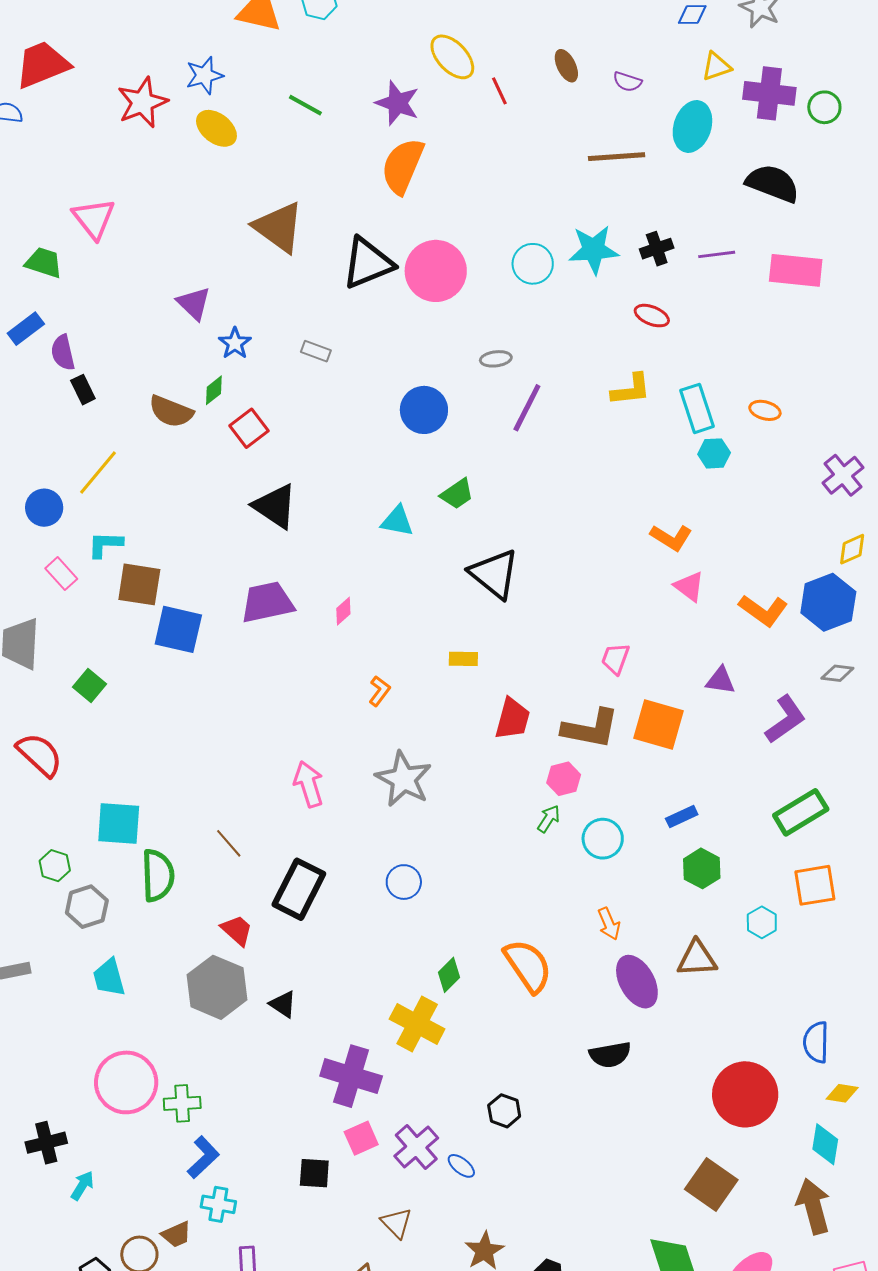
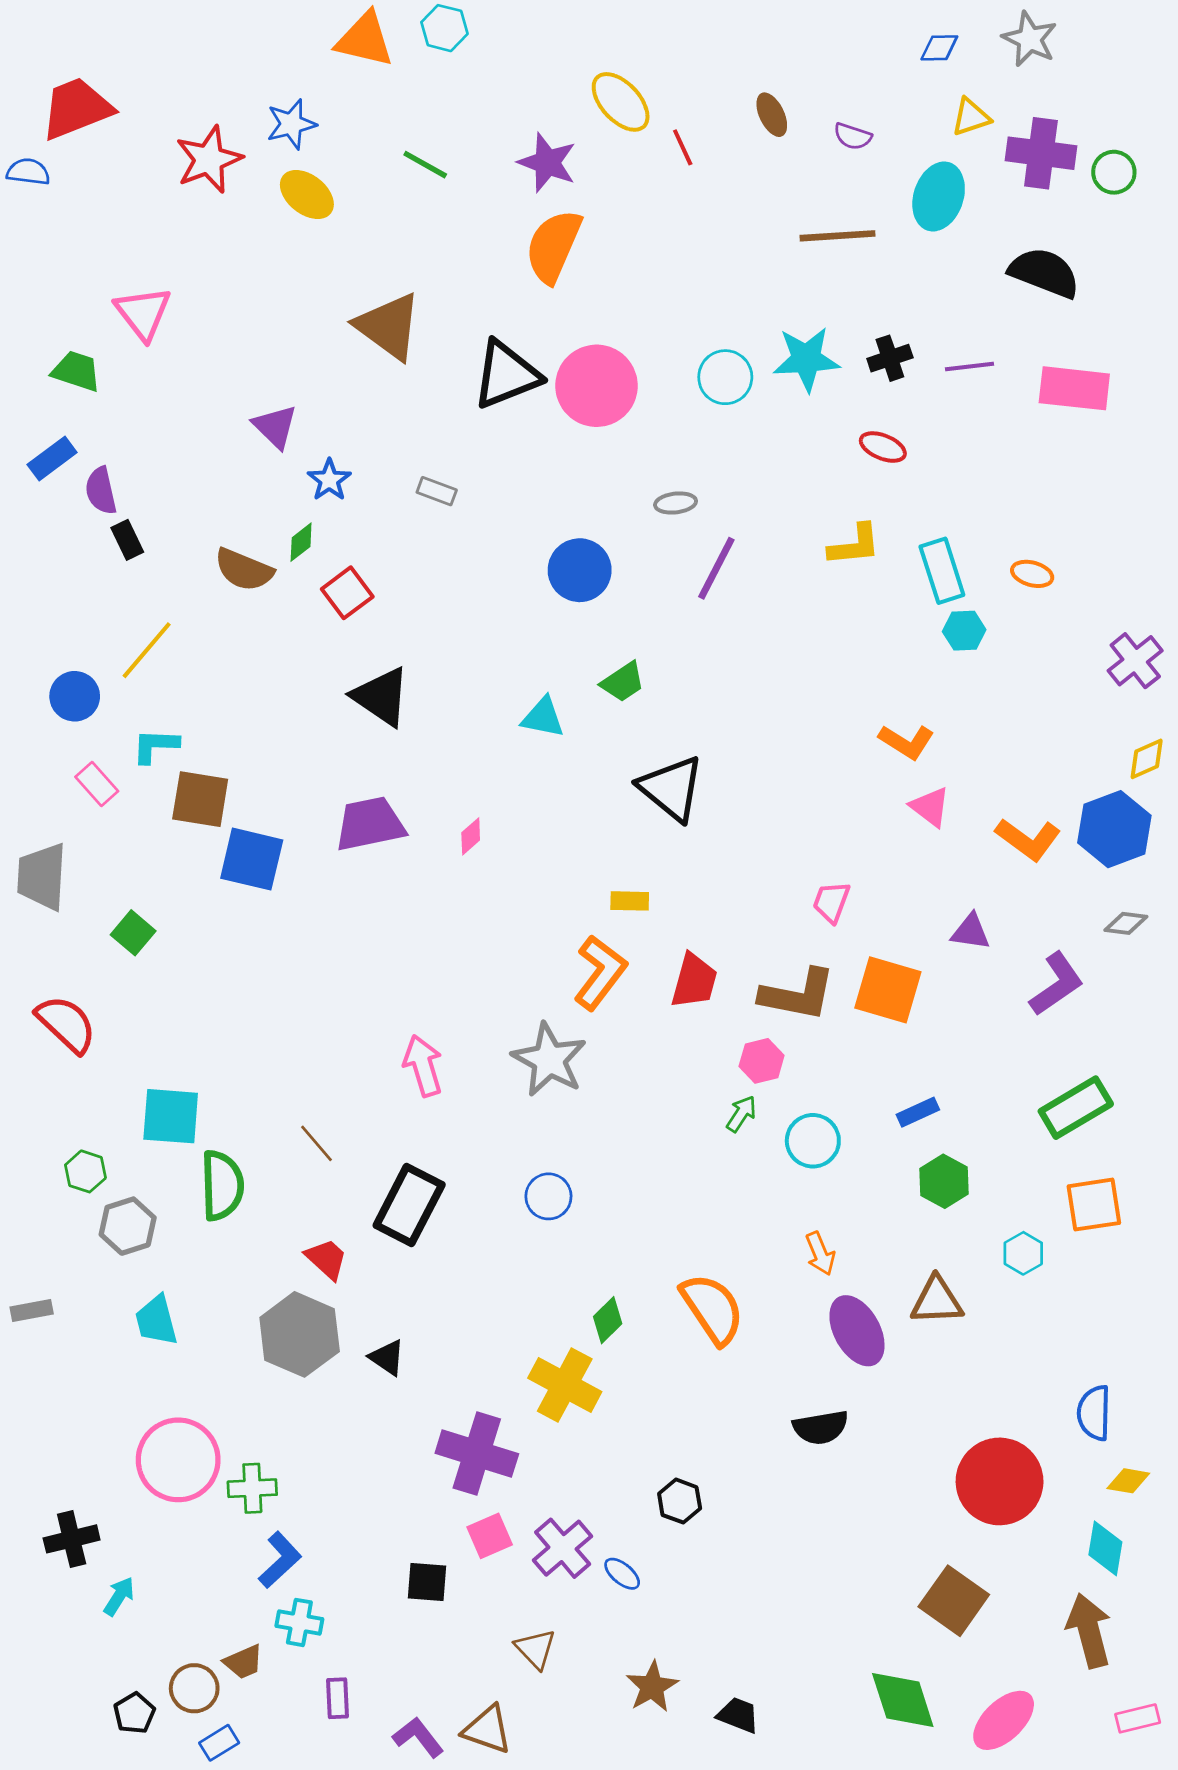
orange L-shape: (379, 691) -> (600, 972), moved, size x1.8

